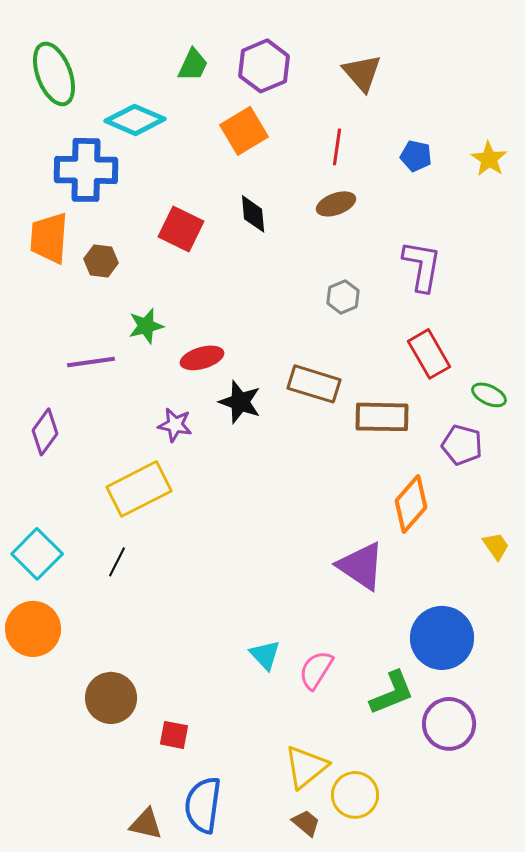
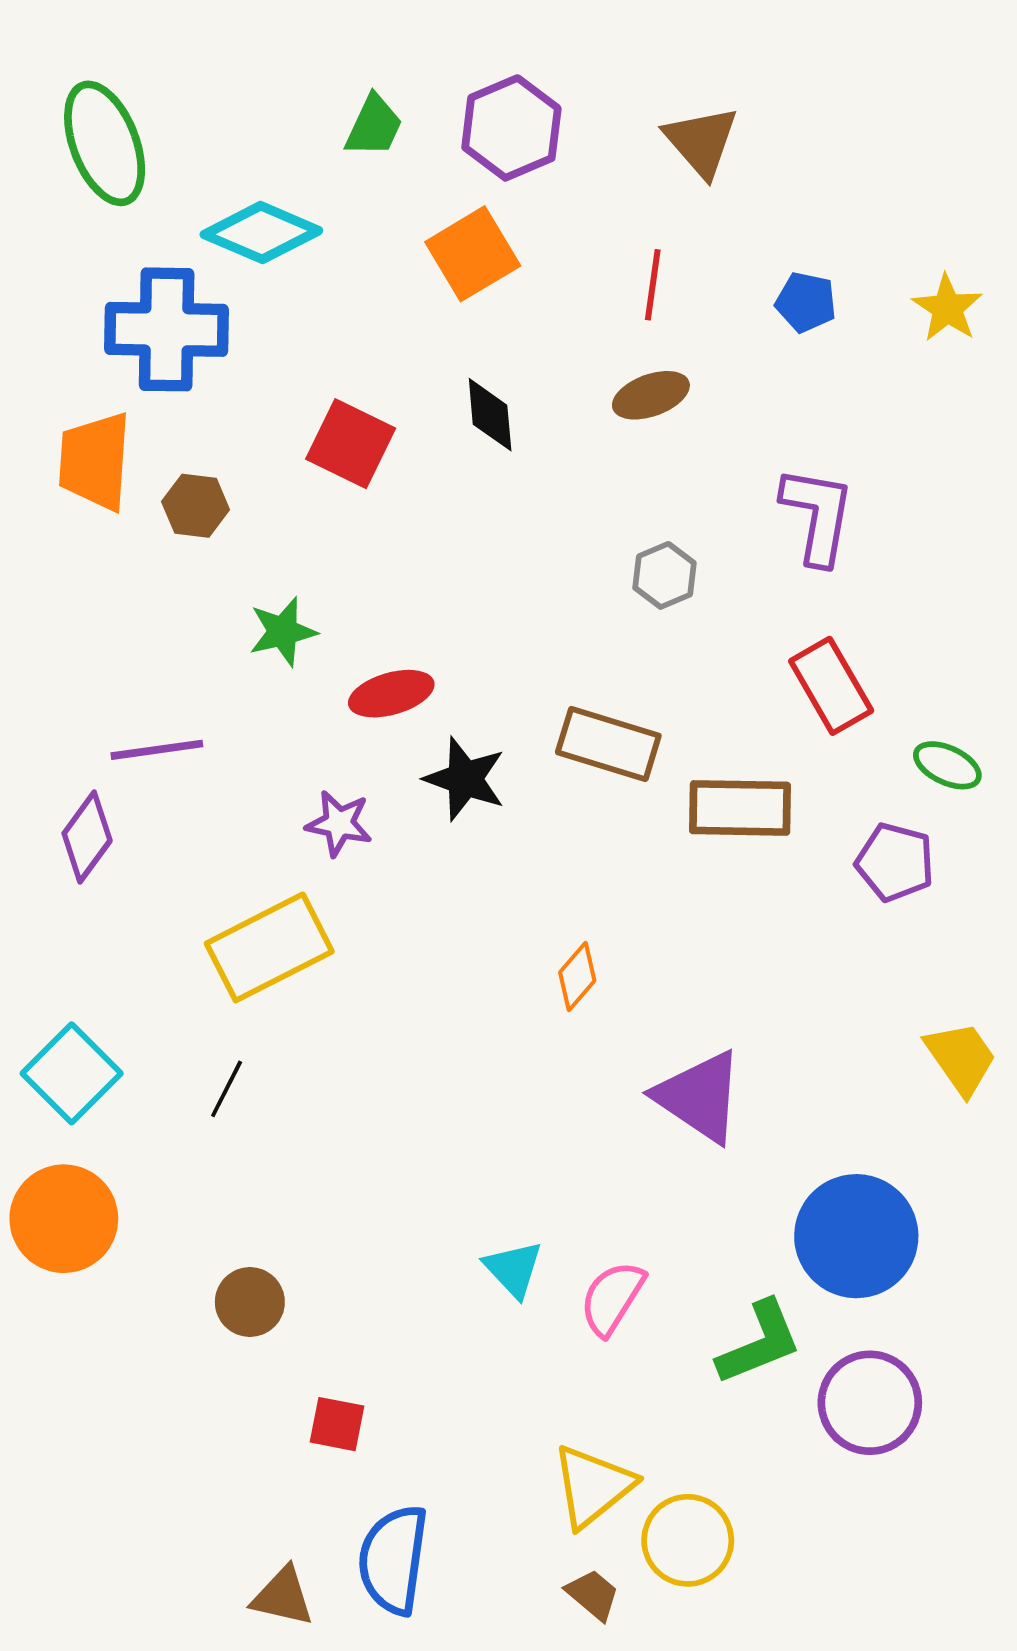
purple line: (91, 362) -> (157, 750), moved
orange diamond: (411, 504) -> (577, 977), moved, size x0.6
yellow trapezoid: (496, 546) -> (961, 1058), size x1.4
brown circle: (111, 698) -> (250, 1302), moved, size x0.7

